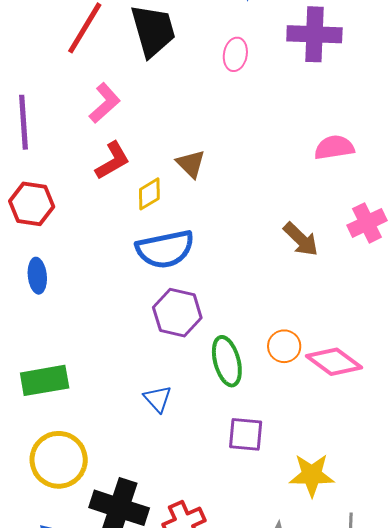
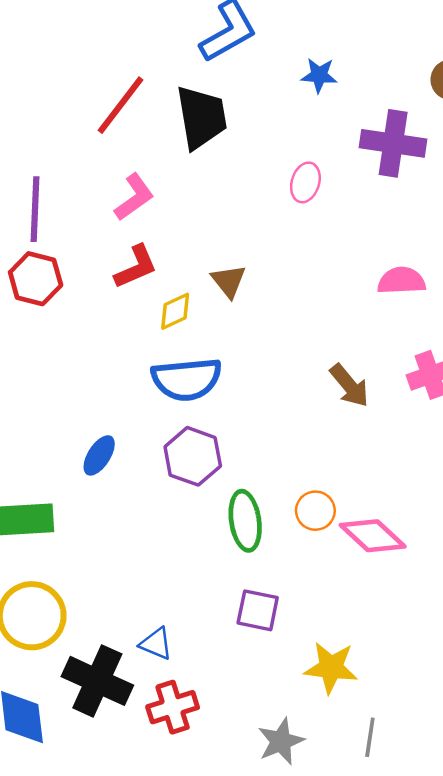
pink ellipse: (235, 54) -> (305, 182), moved
red hexagon: (32, 204) -> (36, 279), moved
blue ellipse: (37, 276) -> (99, 455), moved, turned 32
blue triangle: (158, 399) -> (156, 644), moved, turned -32

